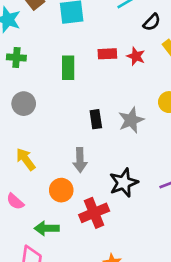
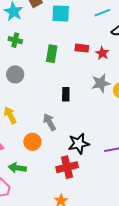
gray star: (131, 120) -> (101, 83), moved
gray arrow: (80, 160) -> (50, 122), turned 144
red cross: (94, 213) -> (67, 167), moved

